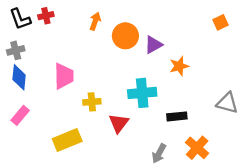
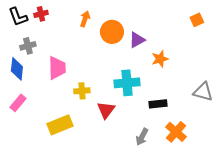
gray cross: (16, 50) -> (28, 46), moved

